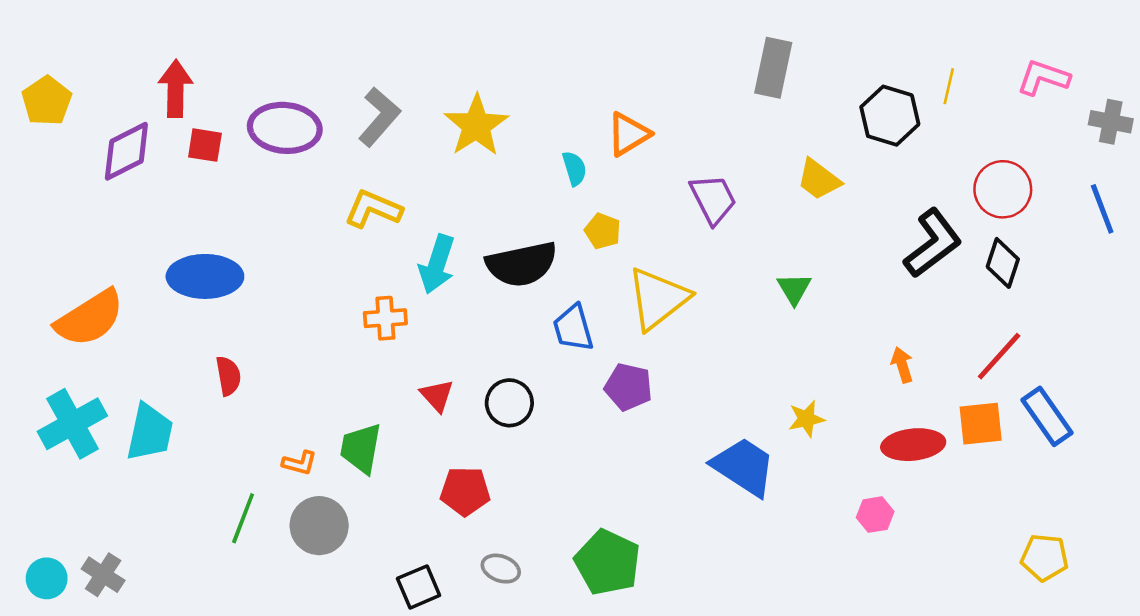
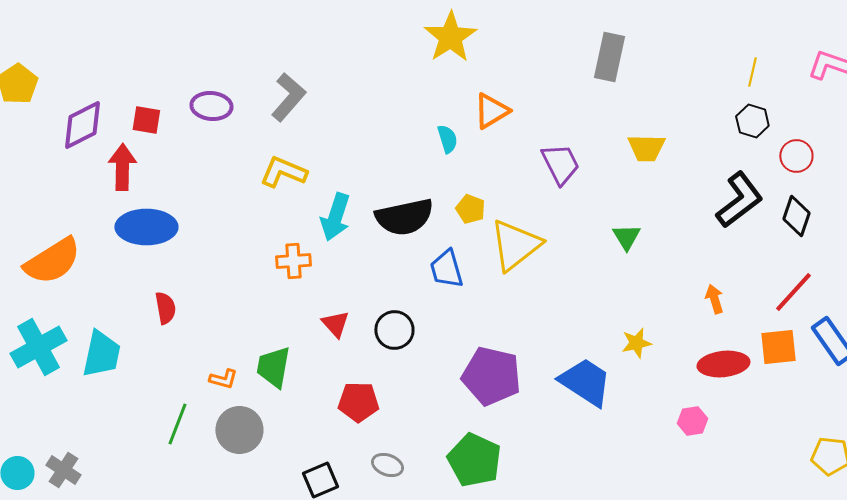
red arrow: (176, 89) -> (122, 167), moved
black hexagon: (890, 116) -> (752, 121), moved, size x0.7
yellow star: (476, 125) -> (450, 37), moved
purple ellipse: (285, 128) -> (211, 106), size x0.7
yellow trapezoid: (819, 179) -> (646, 148), turned -36
red circle: (1003, 189) -> (796, 156), size x0.7
yellow pentagon: (603, 231) -> (470, 209), moved
purple pentagon: (628, 387) -> (491, 376), moved, size x1.5

